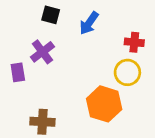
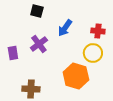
blue arrow: (89, 23) -> (65, 28), moved
purple cross: (42, 52) -> (39, 44), moved

